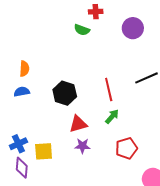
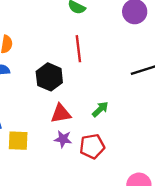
red line: (109, 89) -> (78, 49), moved
red pentagon: (126, 148) -> (92, 146), moved

